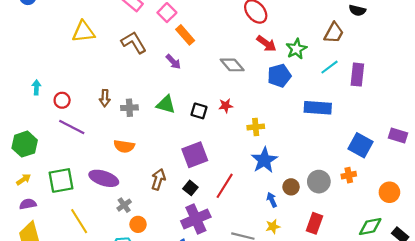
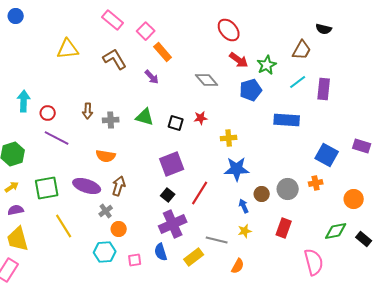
cyan arrow: (36, 87) -> (24, 101), size x1.5
blue star: (264, 160) -> (237, 169), turned 30
brown arrow: (158, 179) -> (119, 186), moved

